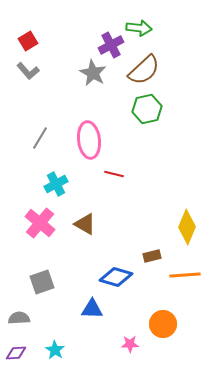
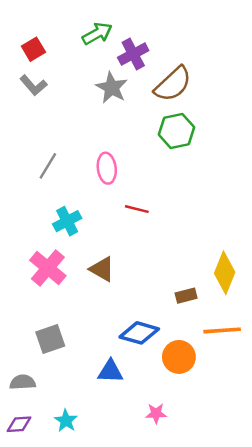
green arrow: (139, 28) -> (97, 34), moved, turned -35
pink ellipse: (89, 140) -> (107, 168), size x0.7
brown rectangle: (152, 256) -> (186, 296), moved
orange circle: (163, 324) -> (179, 357), moved

